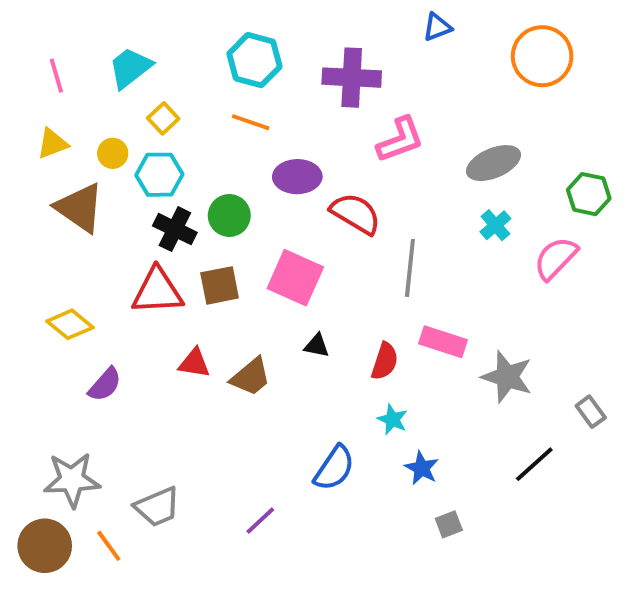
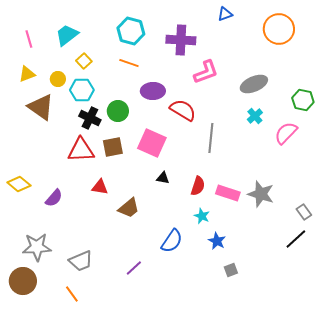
yellow diamond: (70, 324) -> (19, 184), moved
pink rectangle: (443, 342) -> (228, 193), moved
brown trapezoid: (251, 377) -> (129, 208), moved
black line: (534, 464) -> (296, 239), moved
orange line: (109, 546) -> (72, 294), moved

